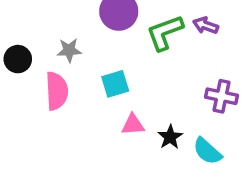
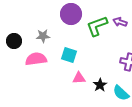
cyan square: (115, 84) -> (69, 55), turned 35
pink semicircle: (57, 91) -> (36, 59), turned -95

